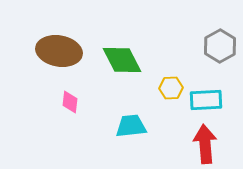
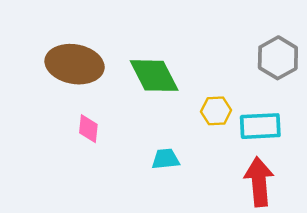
cyan trapezoid: (131, 126) -> (166, 159), size x0.7

